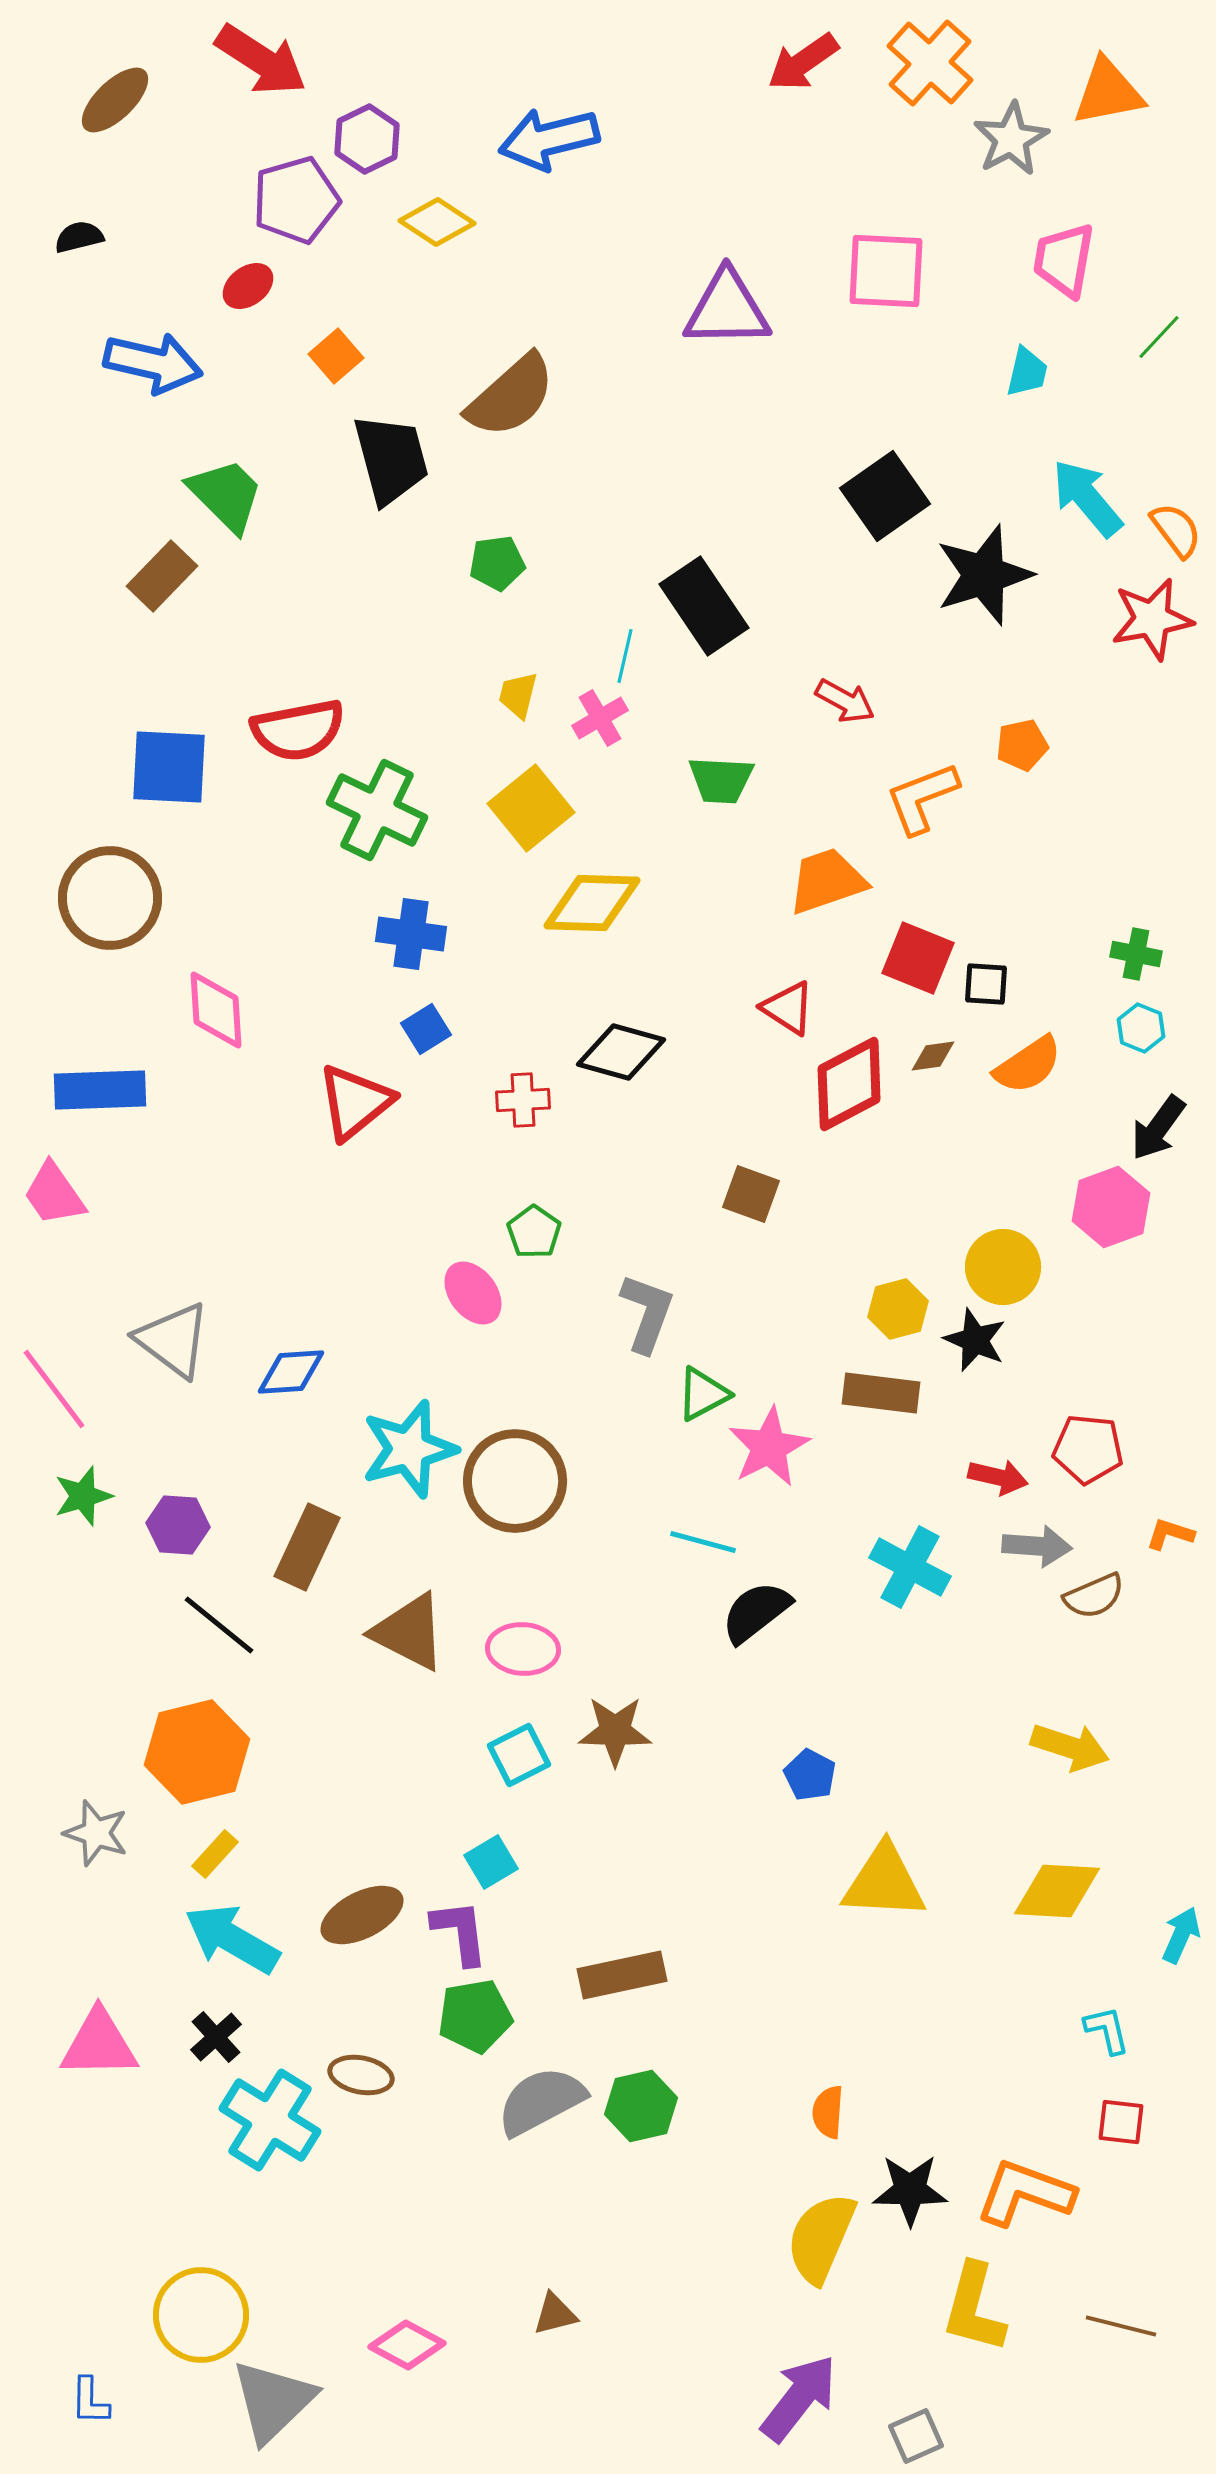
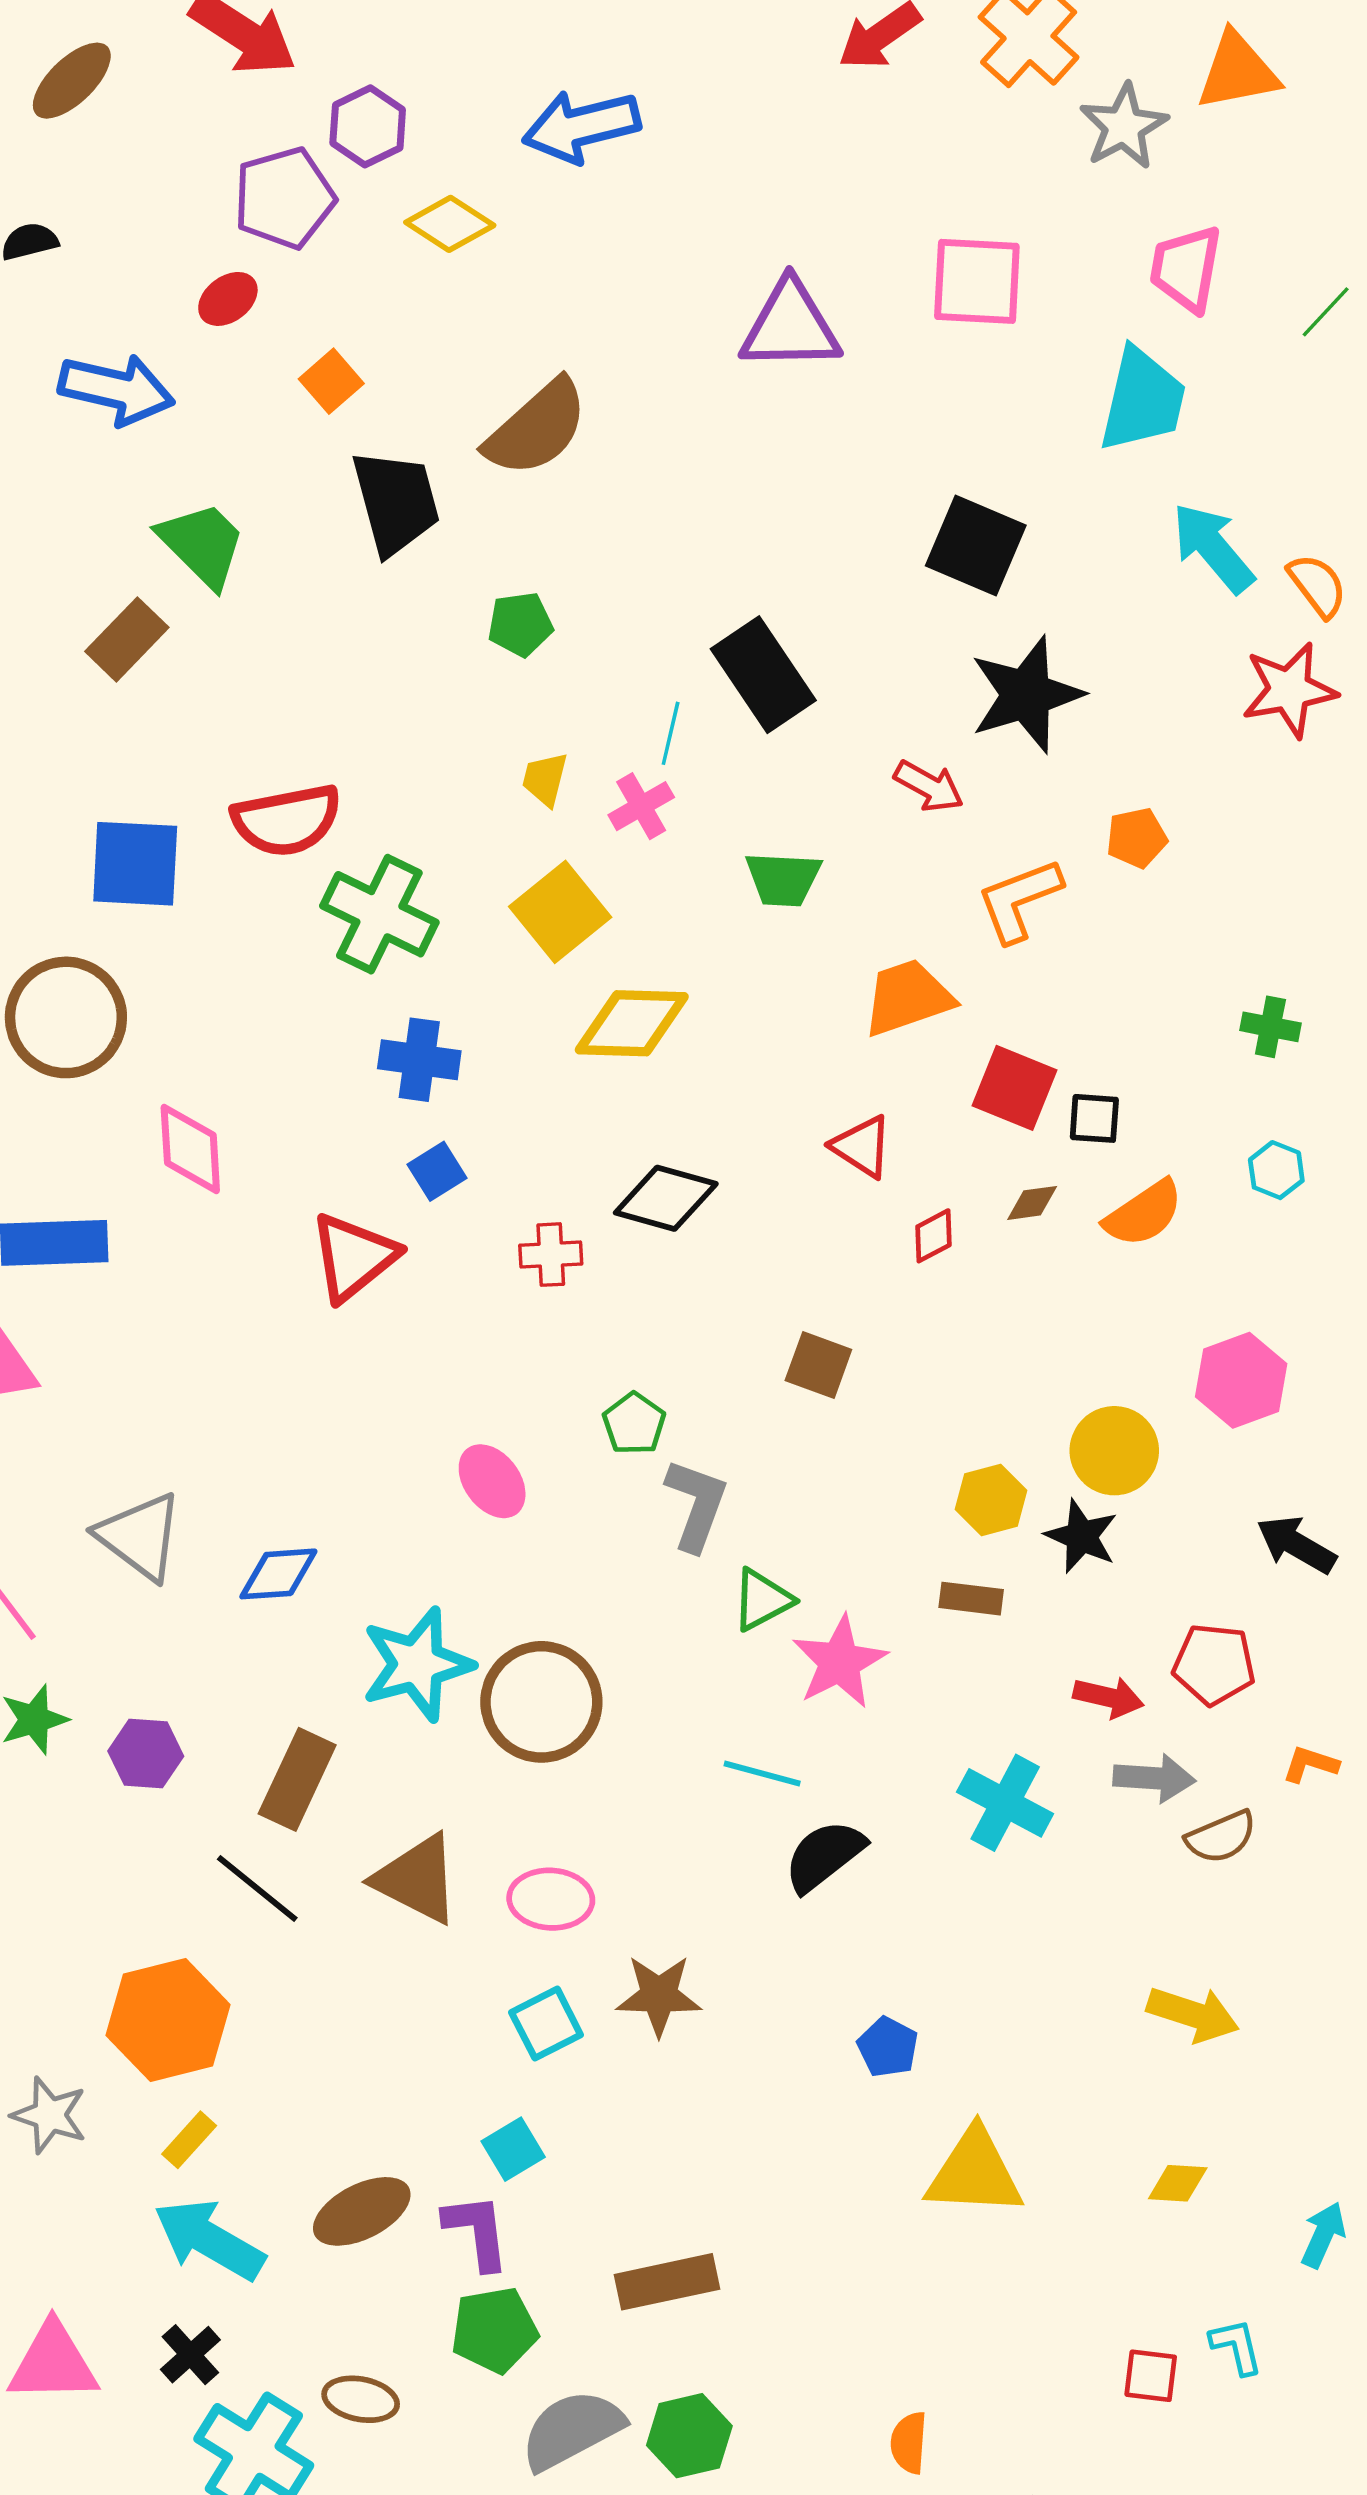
green line: (1159, 337) -> (1326, 312), moved
cyan trapezoid: (1027, 372) -> (1142, 400), size x1.8
black square: (885, 496) -> (976, 546), turned -32
black star: (984, 575) -> (1026, 695), moved
green cross: (1136, 954) -> (1270, 1027), moved
red diamond: (849, 1084) -> (934, 1236), size x0.5
black arrow: (1158, 1128) -> (1296, 1545), moved, turned 84
green pentagon: (534, 1232) -> (634, 1424), moved
brown rectangle: (881, 1393) -> (971, 1599), size x0.7
black line: (219, 1625) -> (257, 1889), moved
yellow diamond: (1057, 1891) -> (1178, 2183), size x0.6
red square: (1121, 2122) -> (1151, 2376), moved

